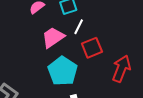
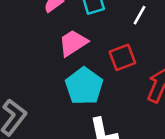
white line: (79, 27) -> (140, 15), moved

